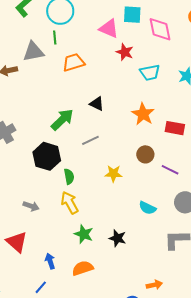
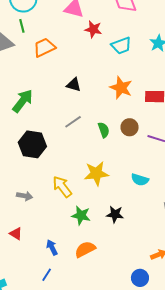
green arrow: (62, 120) -> (23, 101), moved
yellow star: (113, 174) -> (96, 173), moved, size x1.4
green semicircle: (69, 176) -> (104, 130), moved
red triangle: (17, 242) -> (16, 234), size x0.6

